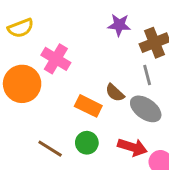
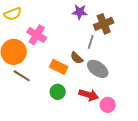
gray line: (147, 75) -> (91, 42), moved, turned 32
brown line: (50, 149) -> (22, 76), moved

